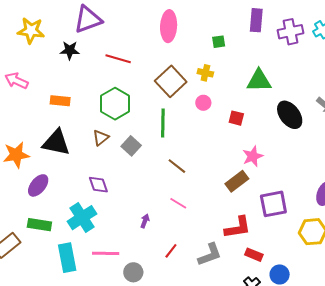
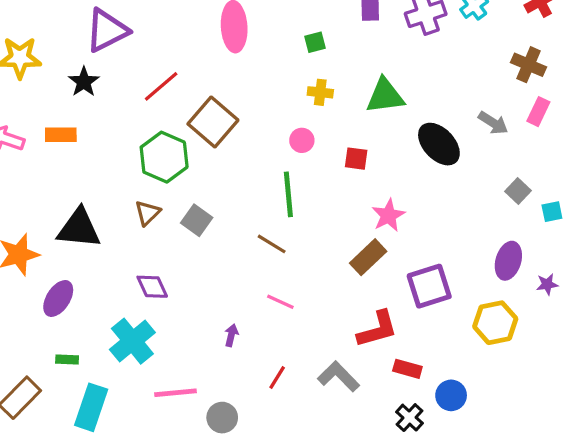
black star: (70, 50) -> (84, 82), turned -30
red line: (118, 59) -> (161, 86), turned -50
yellow cross: (205, 73) -> (320, 92), moved
brown square: (171, 81) -> (213, 122), moved
orange rectangle: (60, 101) -> (61, 135), moved
green line: (163, 123) -> (288, 194), moved
green rectangle: (39, 225) -> (67, 360), size x0.6
gray L-shape: (210, 255) -> (339, 376), turned -108
cyan rectangle: (67, 258) -> (91, 407), moved, turned 36

